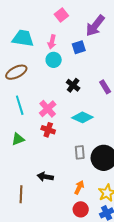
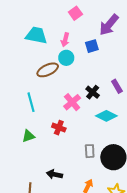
brown ellipse: (16, 72) -> (48, 70), moved
black cross: (73, 85) -> (93, 92), moved
pink cross: (48, 109) -> (72, 102), moved
cyan diamond: (82, 117) -> (106, 116), moved

